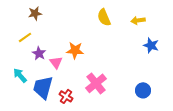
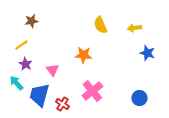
orange star: (75, 50) -> (83, 55), moved
purple star: (39, 53) -> (25, 64), moved

